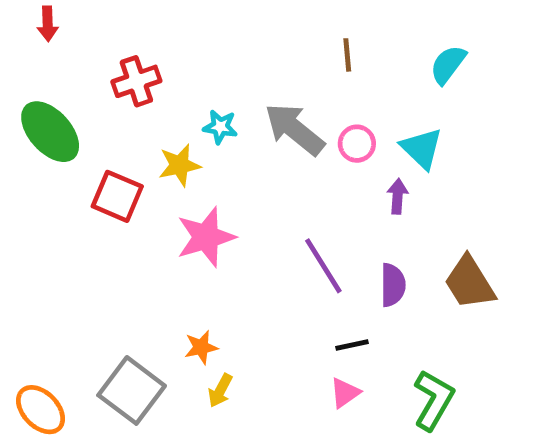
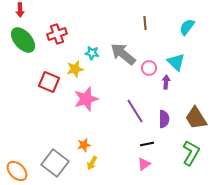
green ellipse: (50, 132) -> (23, 40), moved
pink circle: (357, 144) -> (149, 68), moved
green L-shape: (434, 400) -> (191, 153), moved

